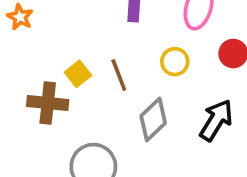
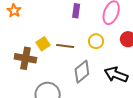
brown line: (119, 75) -> (65, 46), turned -66
black arrow: (216, 120) -> (116, 75), turned -105

